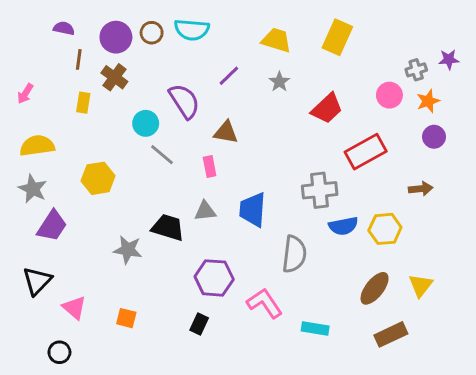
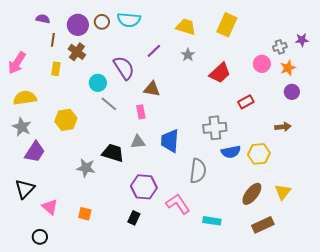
pink arrow: (25, 94) -> (17, 63), size x1.6
red rectangle: (366, 152) -> (246, 102), size x0.6

